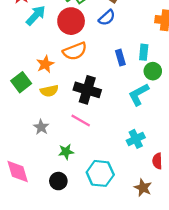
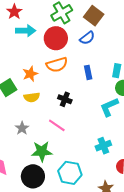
cyan arrow: (36, 15) -> (26, 31), turned 42
blue rectangle: (120, 58) -> (88, 72), moved
black cross: (87, 90) -> (65, 99), size x0.6
green star: (66, 152) -> (42, 151), size x1.5
black circle: (58, 181) -> (33, 176), size x1.5

